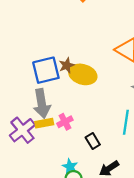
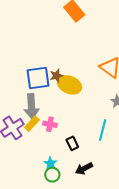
pink cross: (65, 122) -> (50, 124), turned 32
yellow rectangle: (44, 123) -> (32, 124), turned -42

